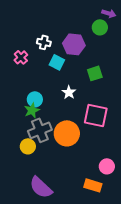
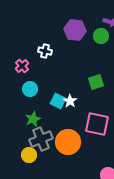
purple hexagon: (74, 44) -> (75, 30), moved
cyan square: (57, 62) -> (58, 101), moved
cyan circle: (35, 99) -> (30, 89), moved

